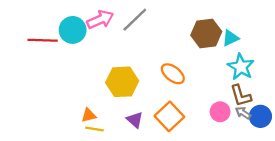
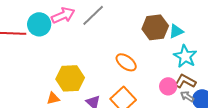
yellow hexagon: (122, 82) -> (70, 78), moved
brown L-shape: (241, 96) -> (185, 81), turned 135
pink circle: (220, 112) -> (168, 86), moved

